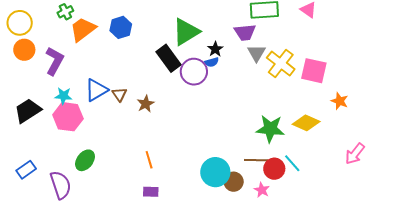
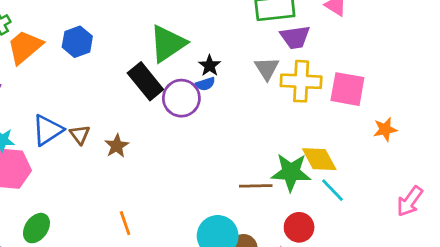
purple trapezoid: (245, 32) -> (295, 37), moved
yellow cross: (281, 63) -> (301, 81), turned -32
orange star: (340, 101) -> (385, 129), turned -30
yellow diamond: (306, 123) -> (319, 159), moved, turned 40
brown line: (256, 160) -> (256, 186), moved
cyan line: (292, 163) -> (332, 190), moved

